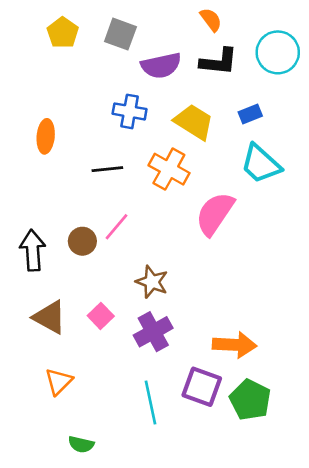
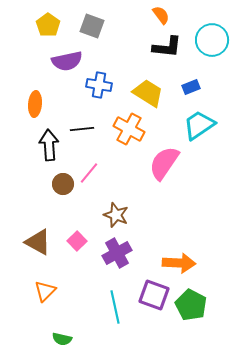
purple semicircle: (161, 66) -> (67, 61), moved
cyan trapezoid: (261, 164) -> (199, 125), turned 104
black arrow: (33, 250) -> (49, 145), moved

